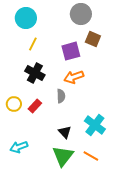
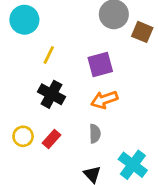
cyan circle: (26, 18) -> (24, 20), moved
brown square: (93, 39) -> (142, 32), moved
gray semicircle: (61, 96) -> (95, 134), moved

